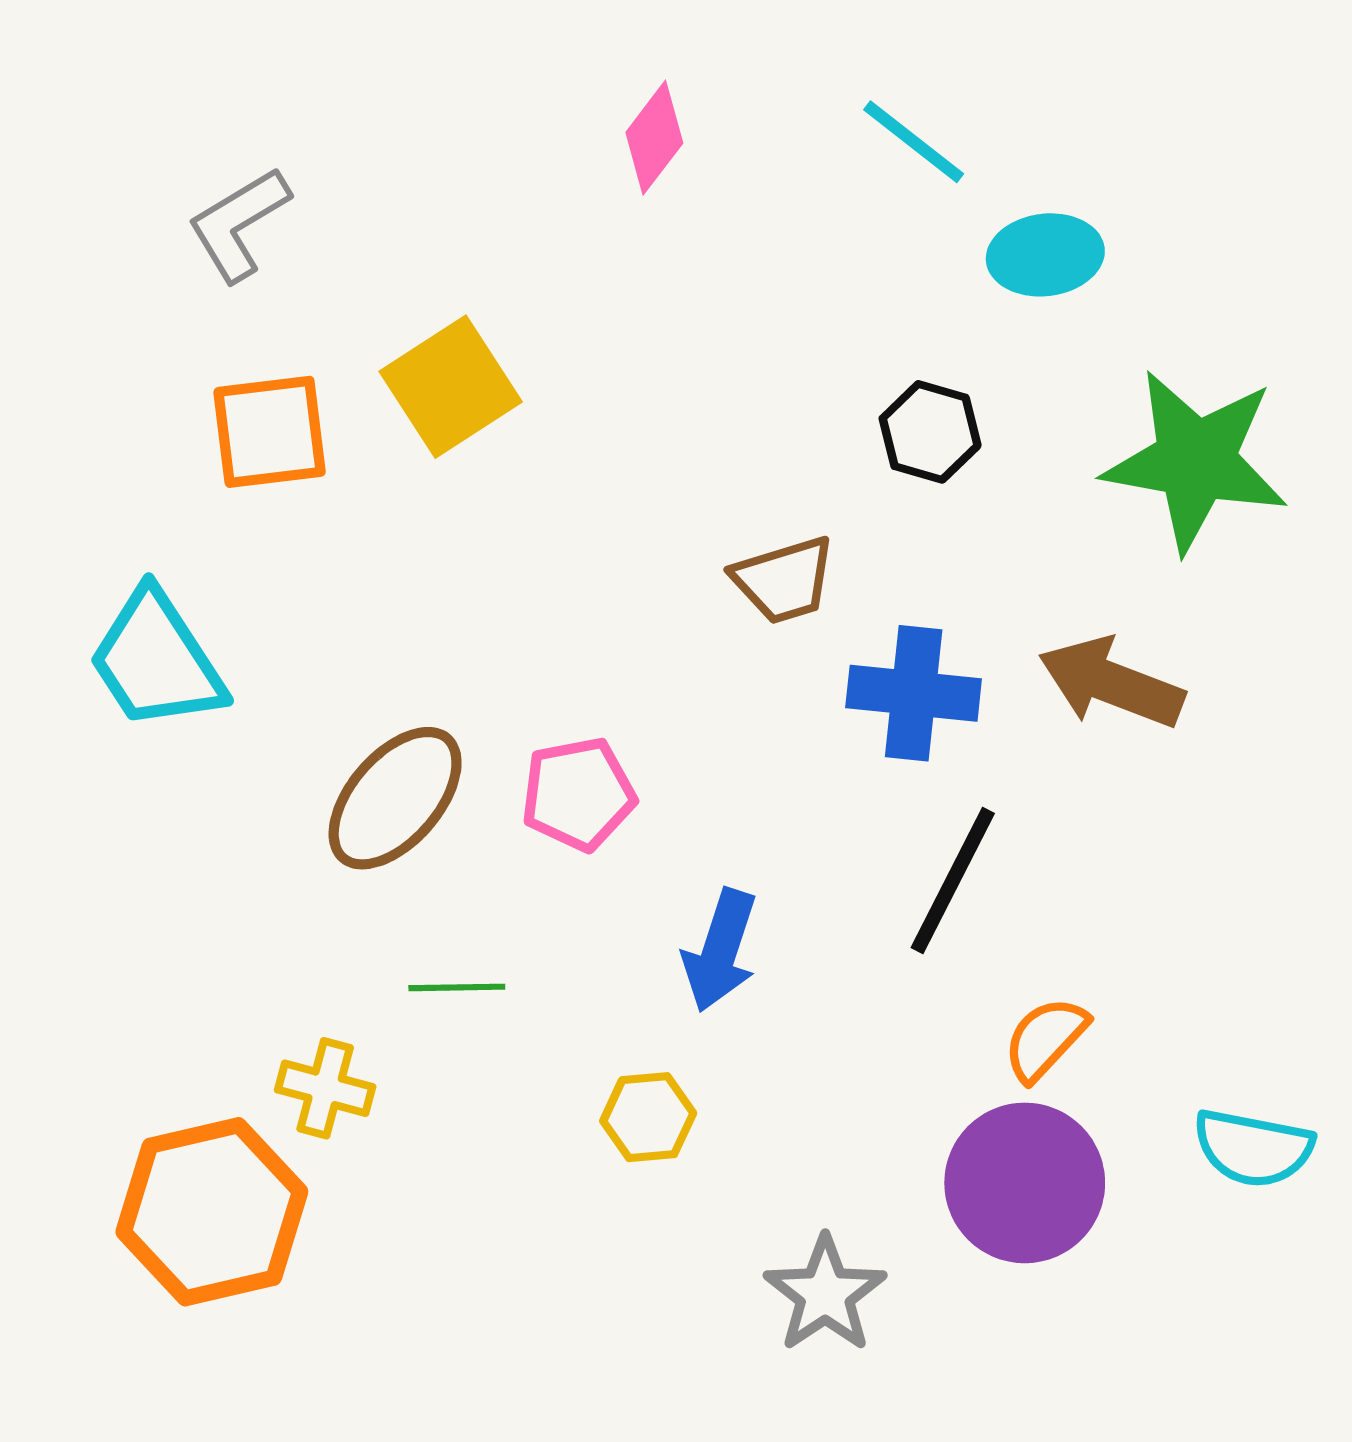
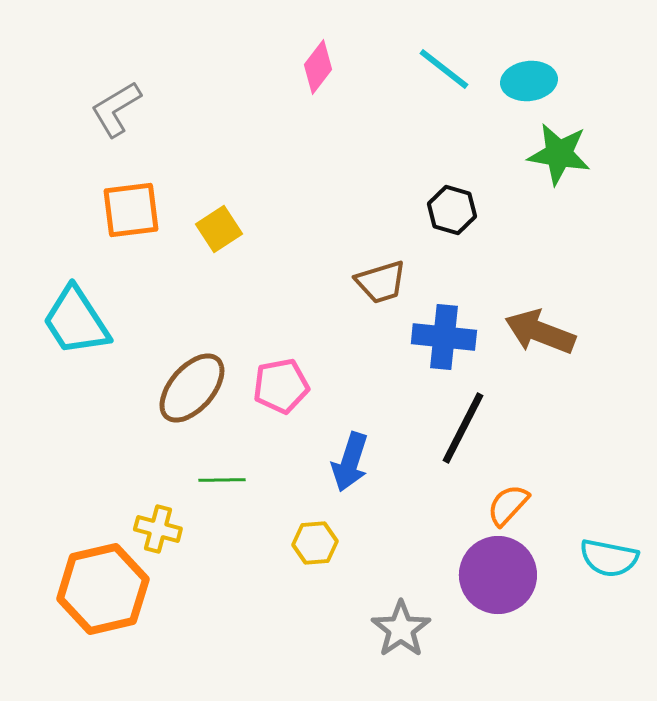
cyan ellipse: (1045, 255) -> (529, 81), moved
yellow square: (451, 387) -> (219, 229), moved, size x0.7
green star: (1196, 461) -> (559, 154), moved, size x0.7

